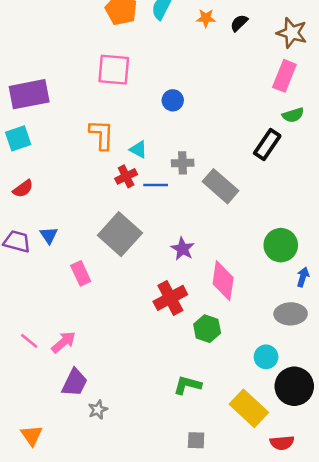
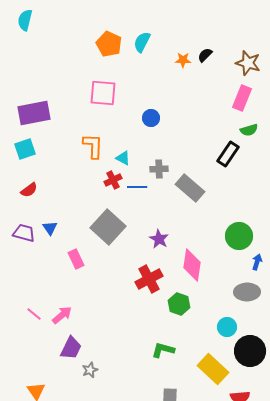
orange star: (206, 18) -> (183, 60), moved

